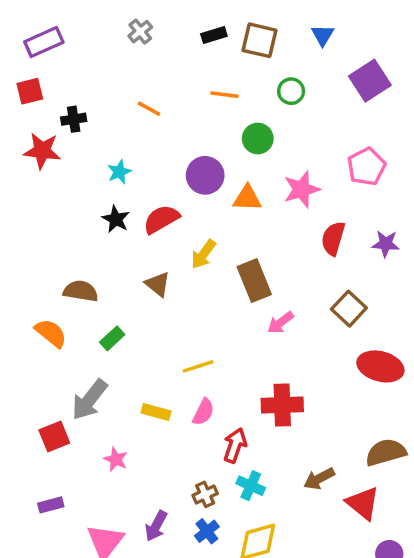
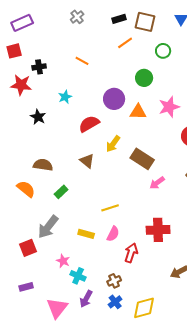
orange line: (224, 95) -> (125, 43), moved, turned -42
black star: (116, 219) -> (38, 117), moved
brown rectangle: (254, 281) -> (142, 159), turned -35
cyan cross: (251, 486) -> (78, 276), moved

